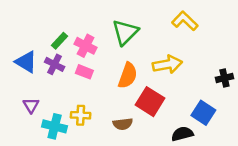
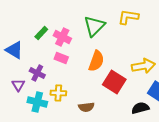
yellow L-shape: (185, 21) -> (128, 17), moved, turned -35
purple cross: (55, 64) -> (37, 73), moved
yellow arrow: (167, 64) -> (143, 66), moved
brown semicircle: (123, 124) -> (86, 107), moved

